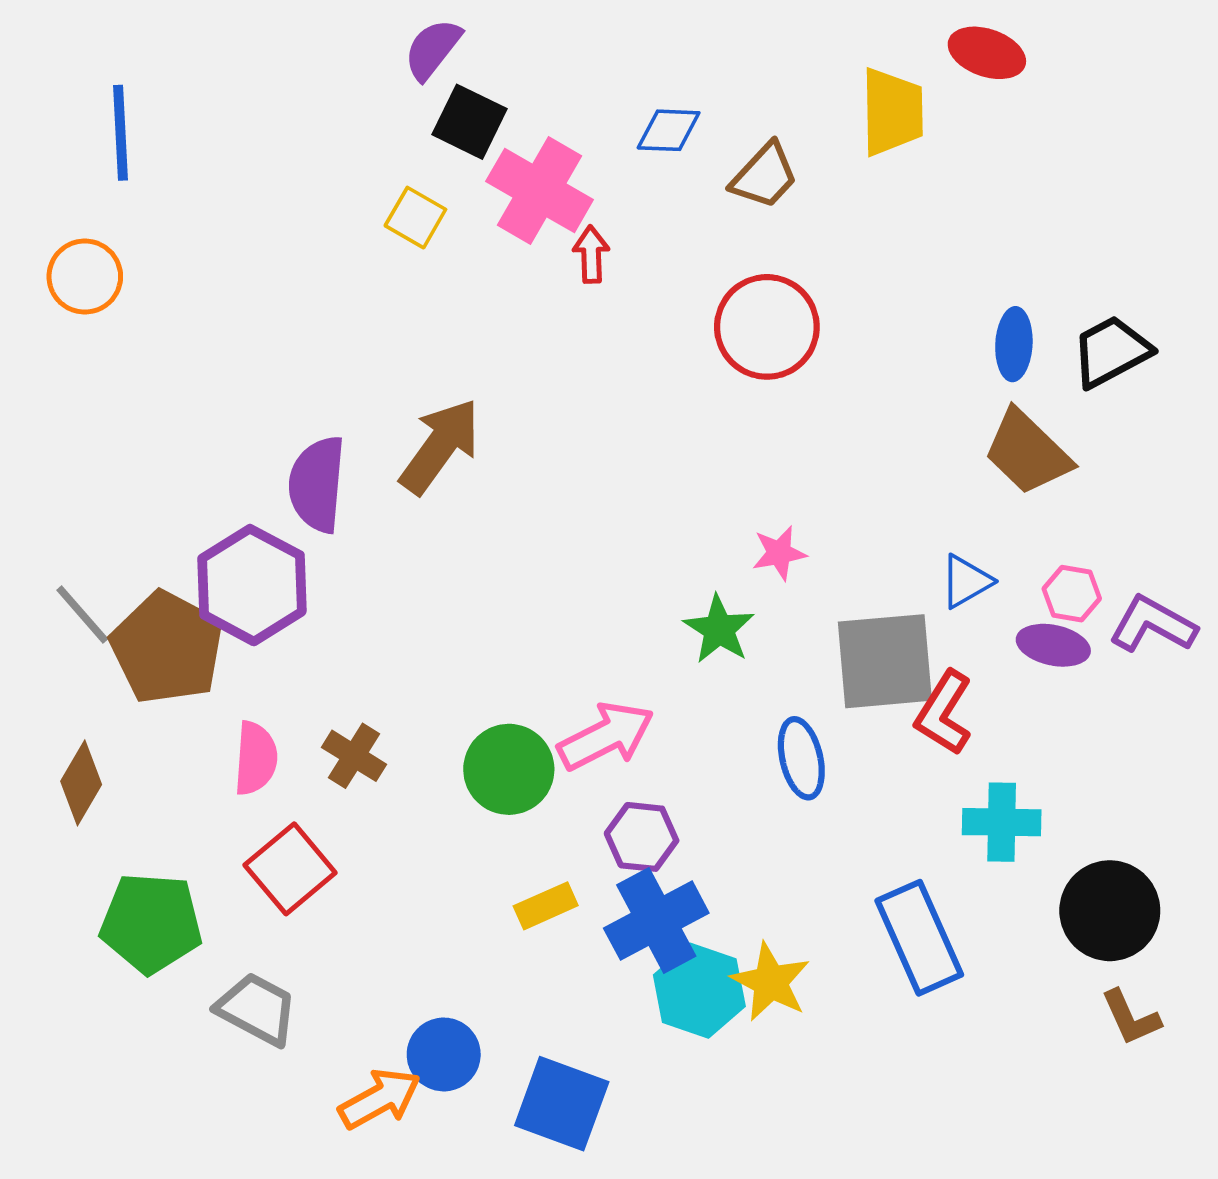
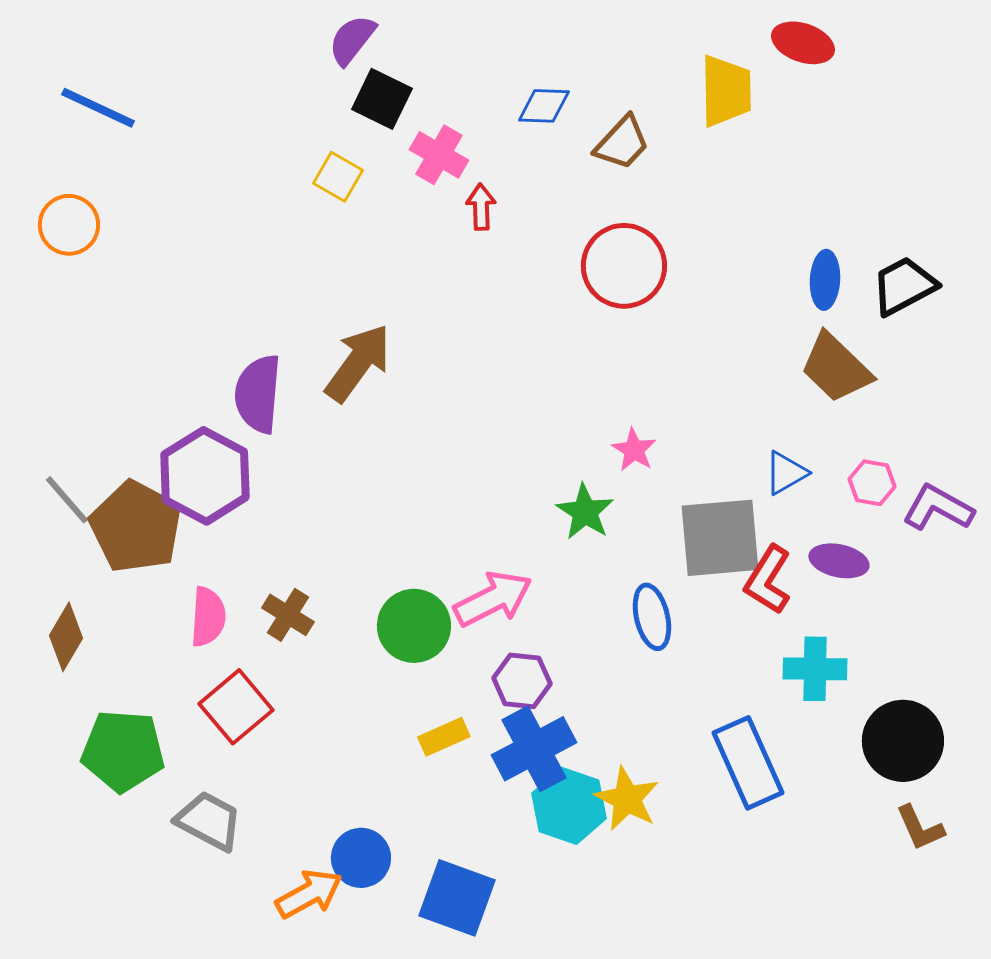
blue line: (120, 133) -> (98, 108), turned -62
pink cross: (540, 190) -> (439, 155), size x0.7
pink star: (779, 553) -> (634, 450), turned -30
purple ellipse: (1053, 645) -> (839, 561), moved

